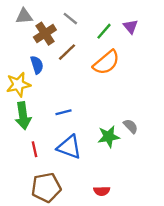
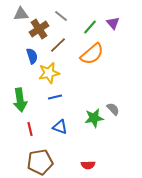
yellow star: (18, 84) -> (49, 73), moved
blue triangle: (69, 147) -> (60, 127), size x0.7

